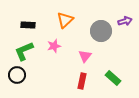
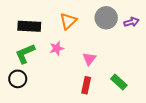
black rectangle: (28, 25) -> (29, 26), size x1.5
gray circle: (101, 31) -> (106, 18), moved

